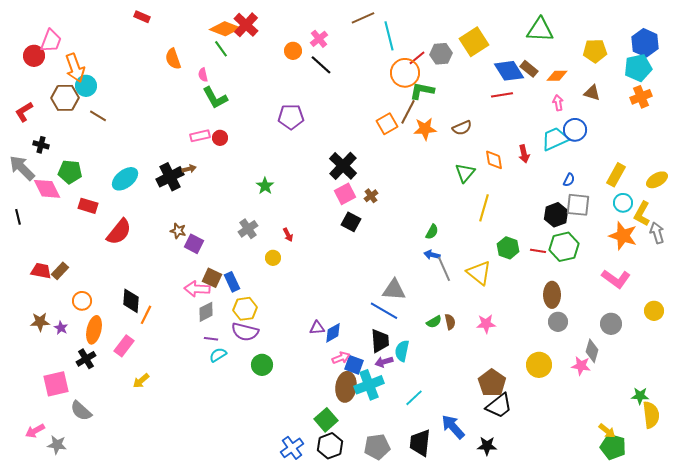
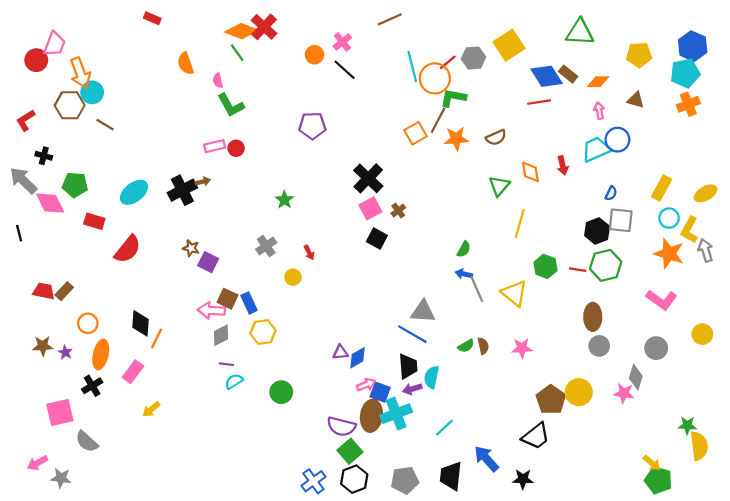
cyan line: (389, 36) -> (412, 67), moved
purple semicircle: (245, 332) -> (341, 426), moved
brown pentagon: (492, 383) -> (551, 400), moved

